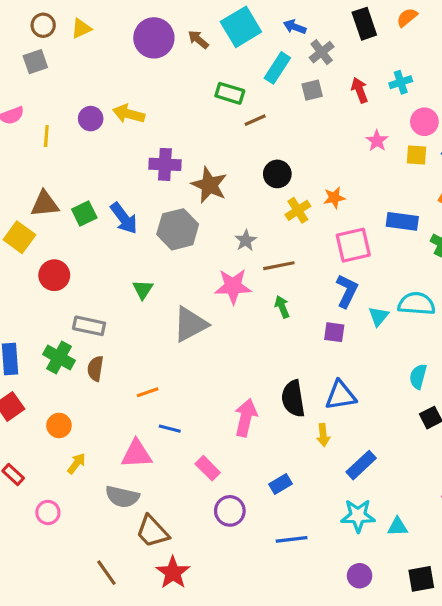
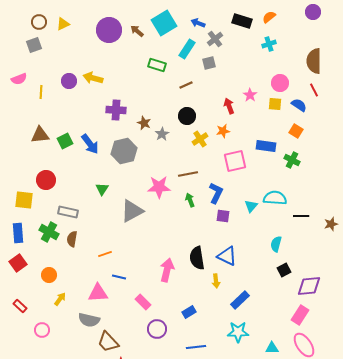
black rectangle: (364, 24) -> (242, 21), turned -54
cyan cross: (401, 82) -> (269, 44), moved
red arrow: (360, 90) -> (229, 106), moved
brown line: (255, 120) -> (186, 85), moved
brown star: (209, 185) -> (144, 123), size x0.6
yellow square: (19, 237) -> (24, 200), moved, turned -30
gray star: (246, 240) -> (162, 134), moved
blue L-shape: (347, 291) -> (216, 193), moved
blue triangle: (341, 395) -> (227, 256), turned 35
cyan triangle: (398, 527) -> (272, 348), moved

